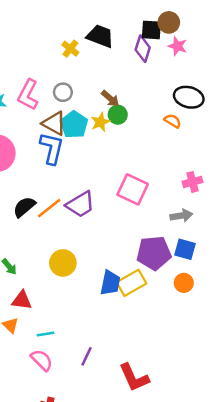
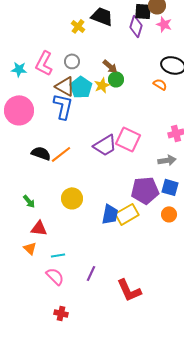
purple trapezoid: (80, 204) -> (105, 145), moved
black semicircle: (24, 207) -> (41, 153), turned 60

